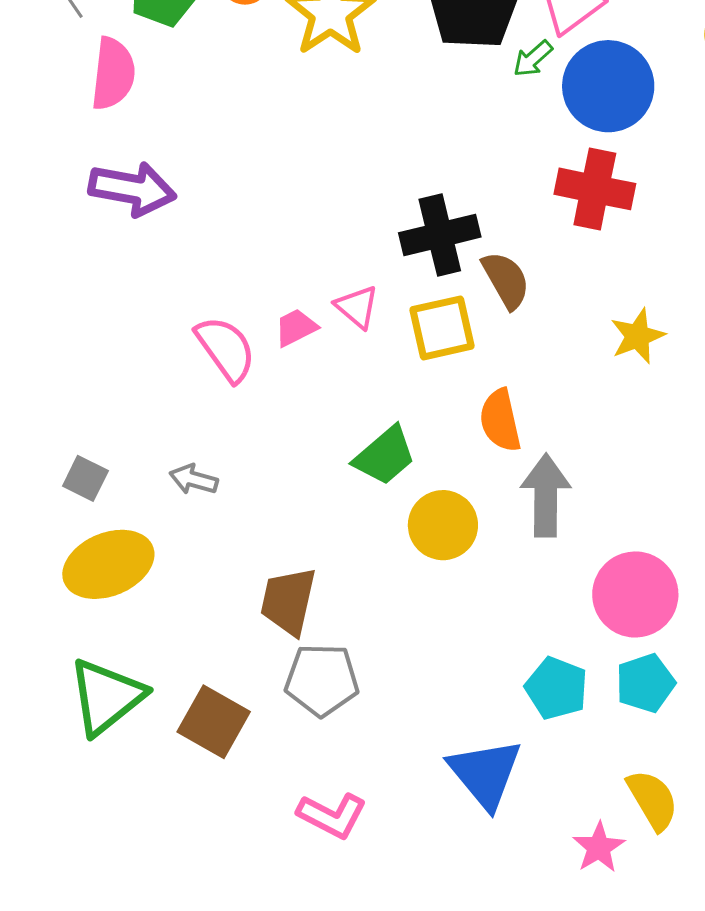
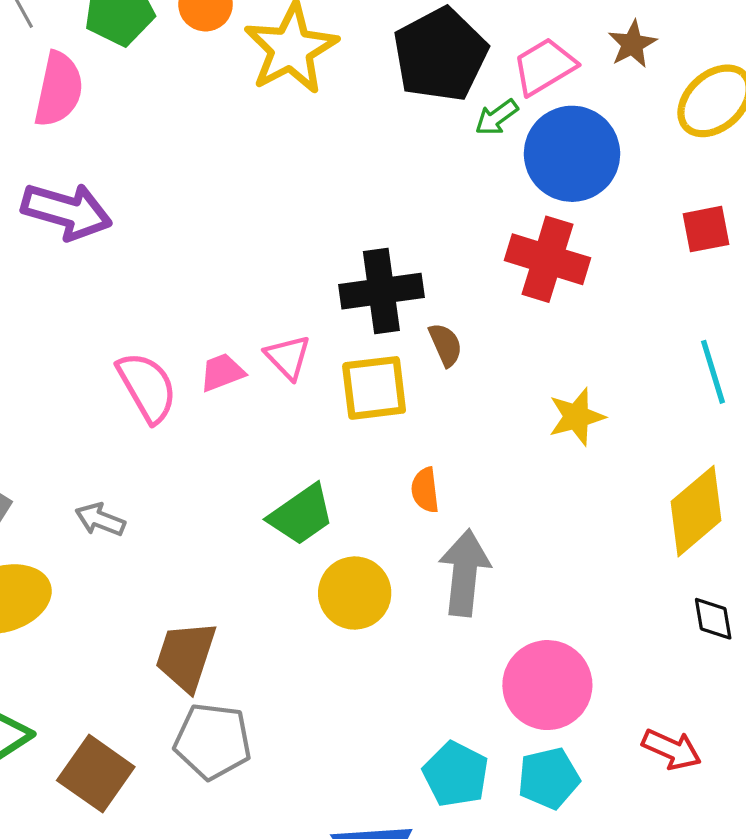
brown semicircle: (506, 280) -> (446, 345), size x0.7
orange semicircle: (500, 420) -> (425, 490), size x0.7

